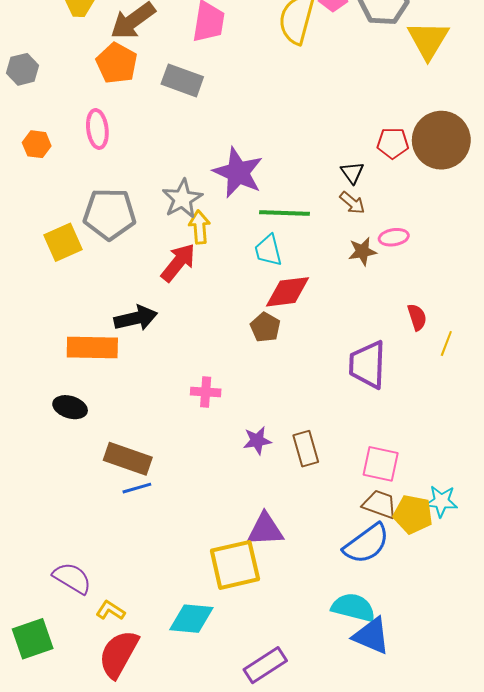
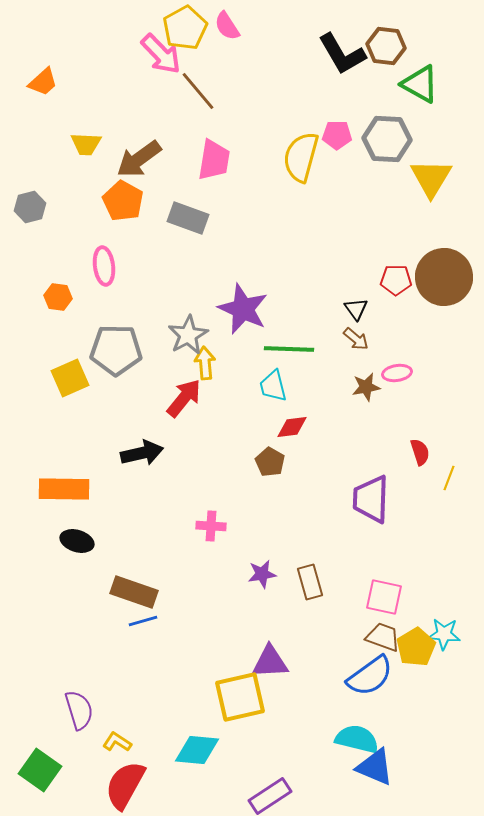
orange hexagon: (37, 144) -> (58, 297), moved
red diamond: (288, 292) -> (292, 427), size x0.7
orange rectangle: (92, 347) -> (64, 489), moved
yellow pentagon: (413, 514) -> (416, 647), turned 30
purple semicircle: (72, 578) -> (79, 710), turned 42
green square: (33, 639) -> (40, 770), turned -36

